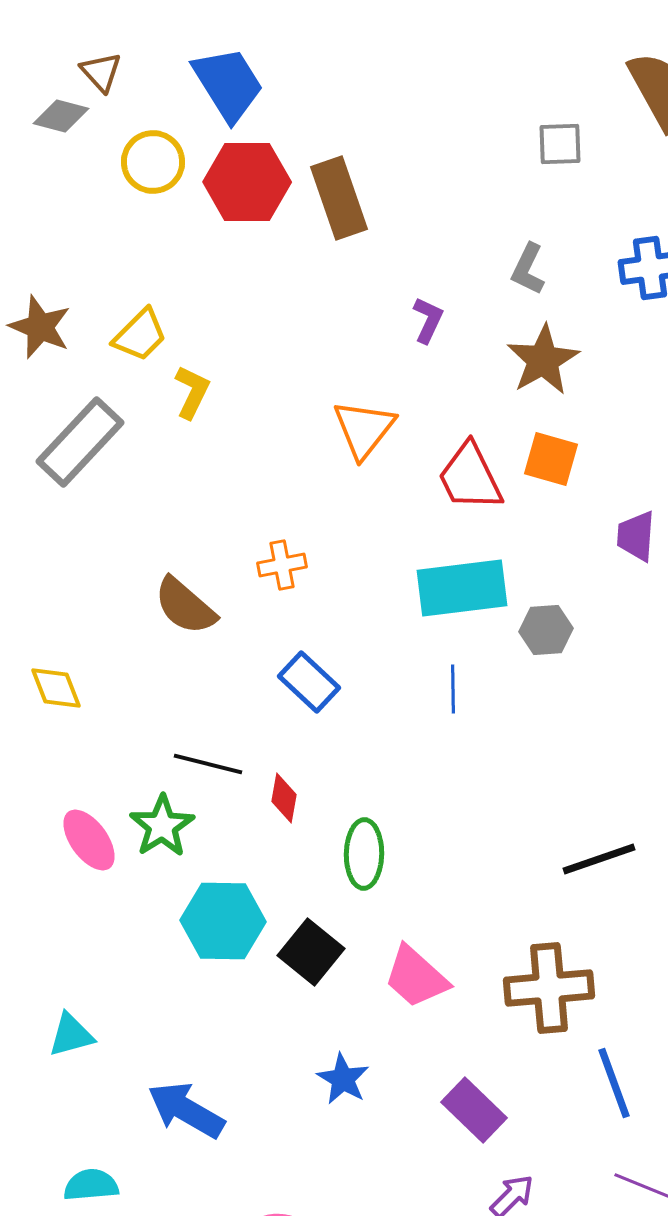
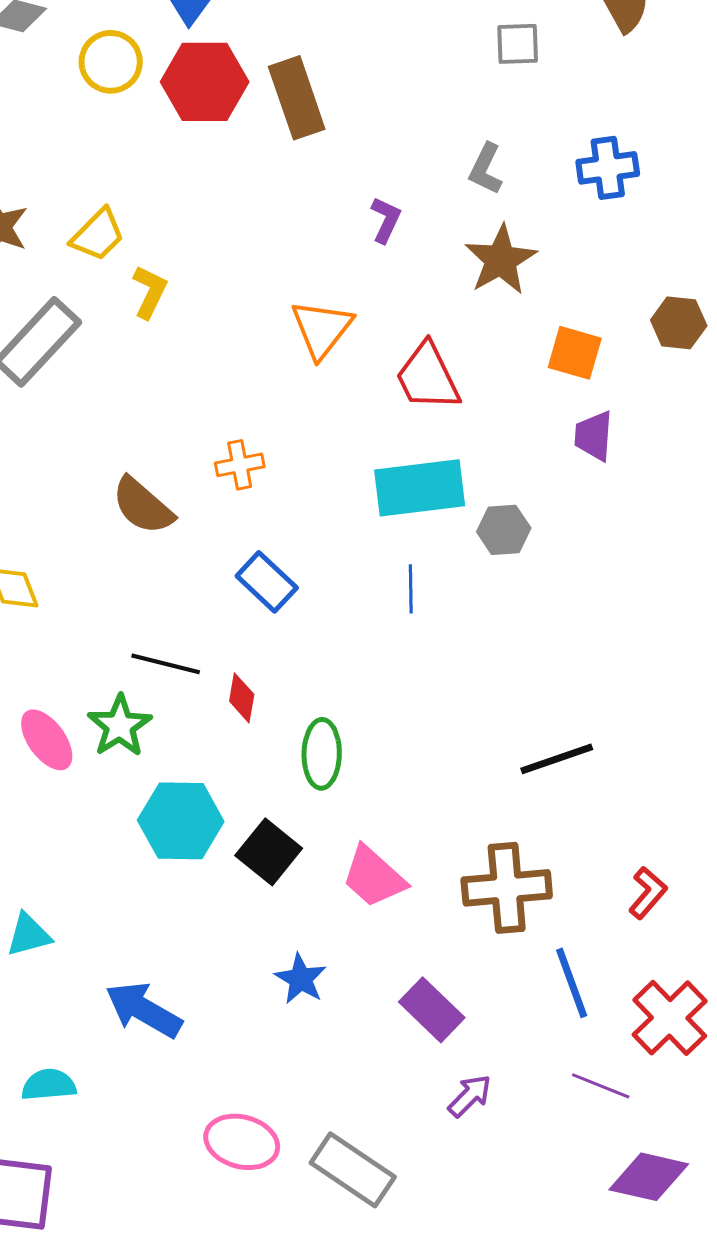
orange square: (551, 459) -> (575, 353), moved

